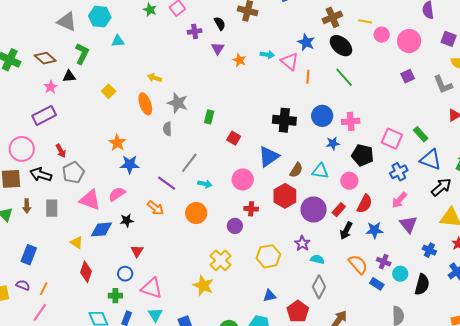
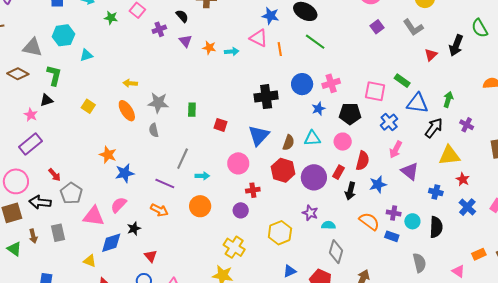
cyan arrow: (267, 55) -> (232, 52), moved
brown diamond: (45, 58) -> (18, 74), moved

